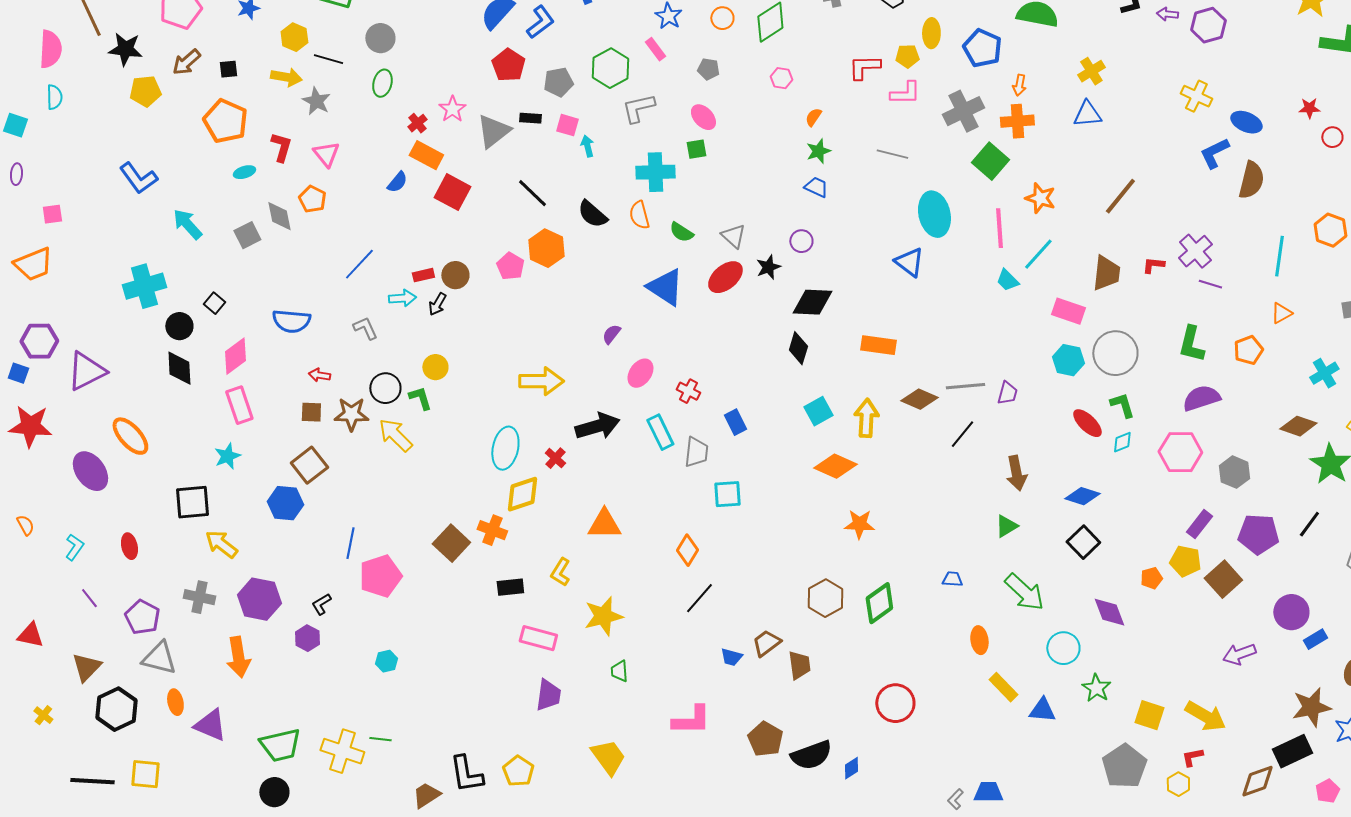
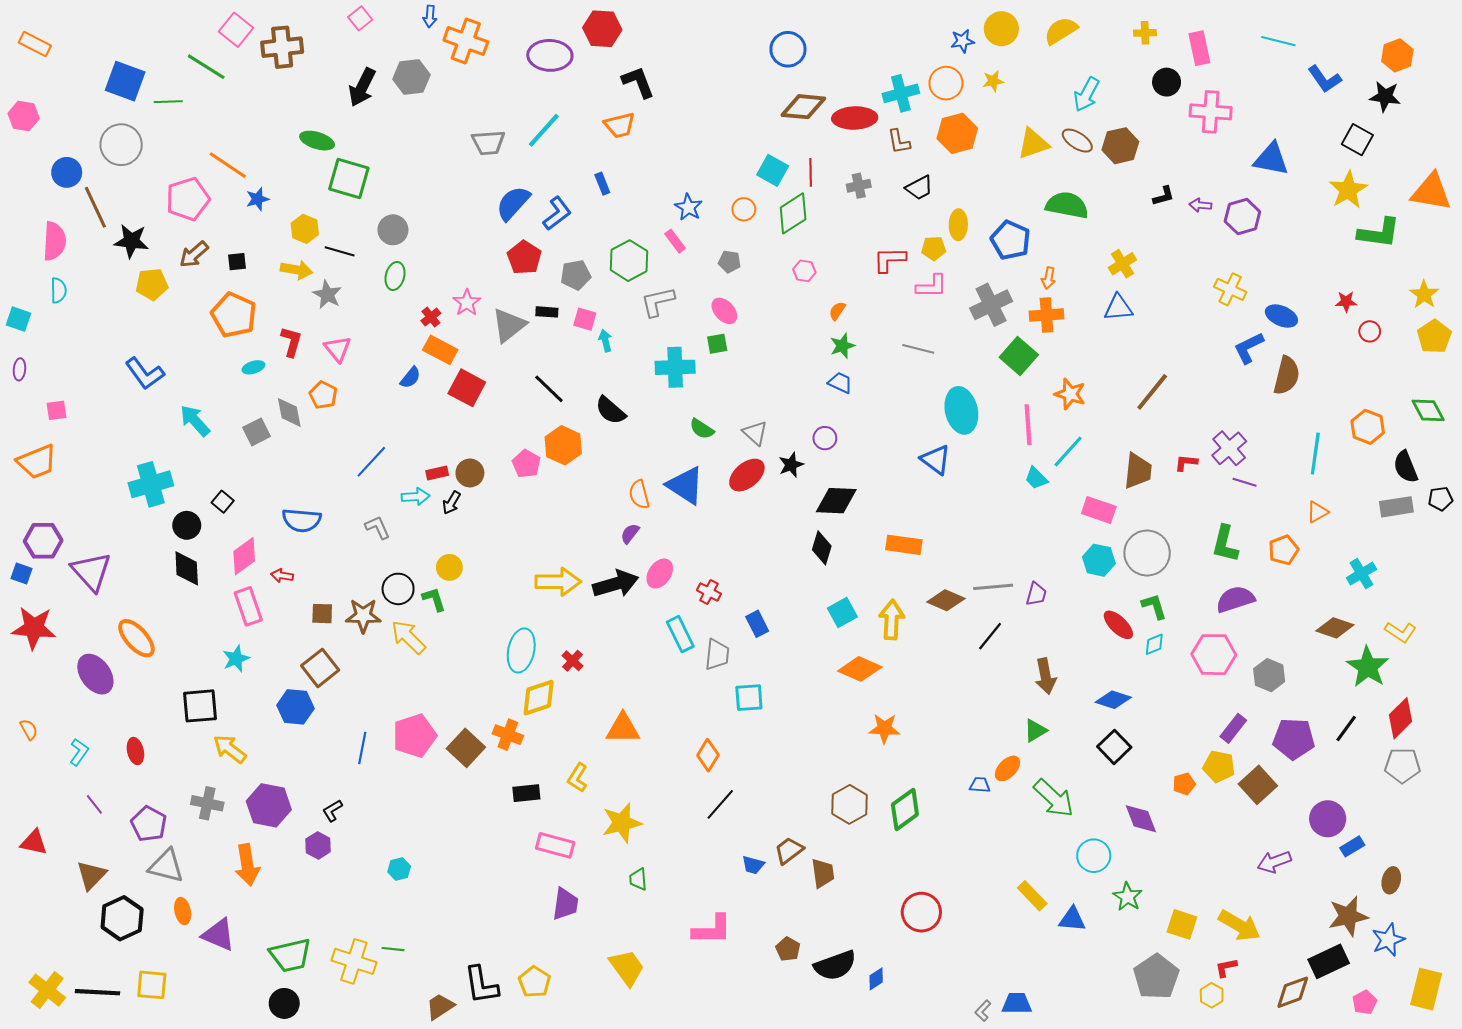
orange semicircle: (639, 215) -> (639, 495), moved
purple triangle: (86, 371) -> (91, 571), turned -45
red arrow: (319, 375) -> (282, 576), moved
black arrow: (597, 426) -> (616, 584), moved
pink pentagon: (380, 576) -> (414, 736), moved
orange ellipse: (979, 640) -> (1008, 768), moved, turned 52
yellow cross: (43, 715) -> (47, 990), moved, size x1.8
brown pentagon: (765, 739) -> (788, 949), size x0.7

